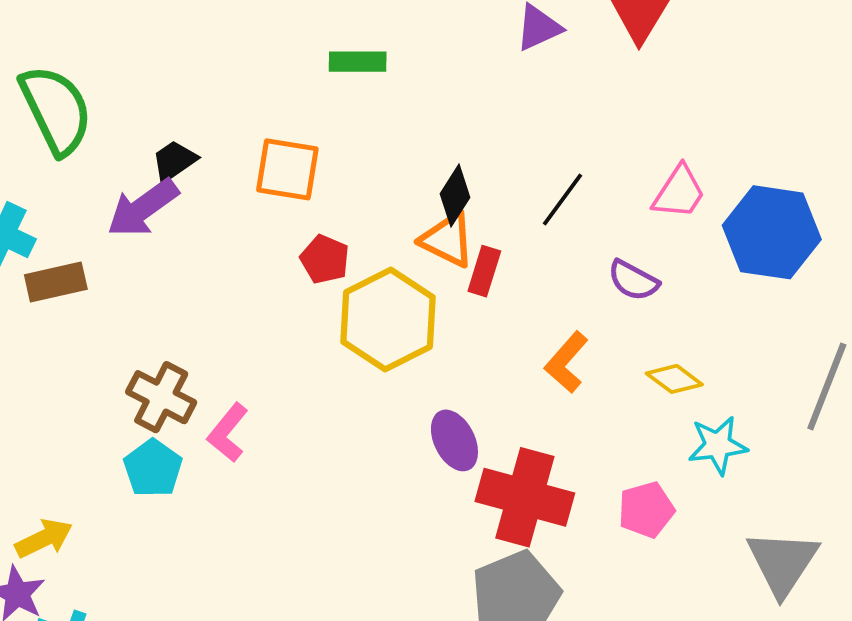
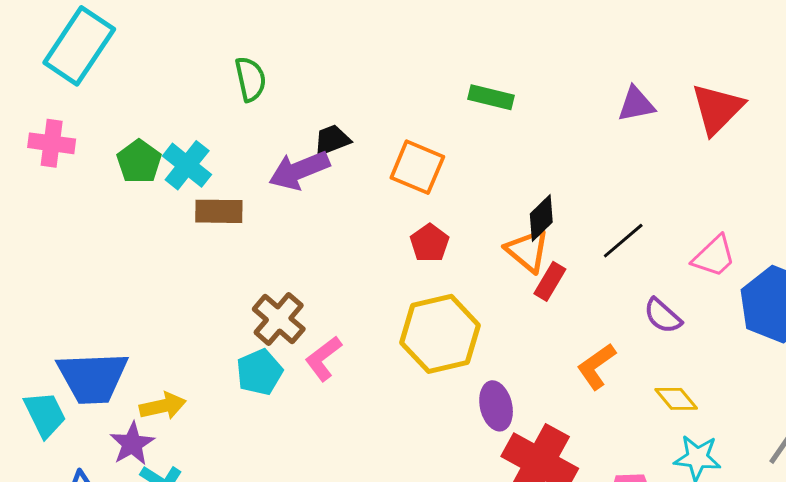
green semicircle: (56, 110) -> (250, 79), size x0.6
yellow hexagon: (388, 319) -> (440, 334), moved

